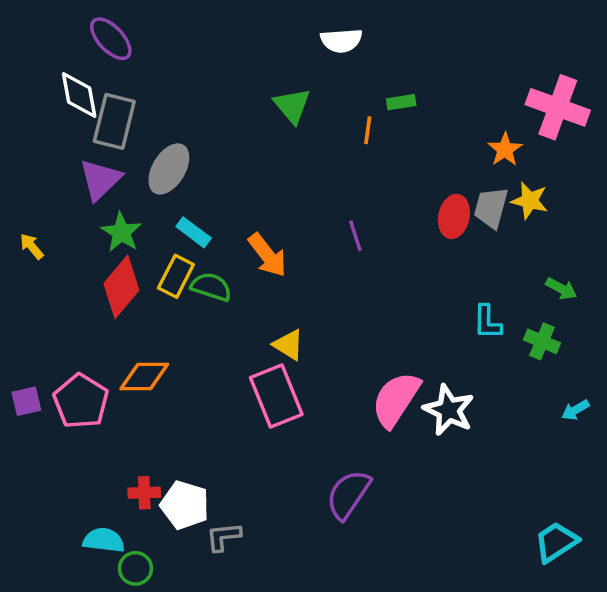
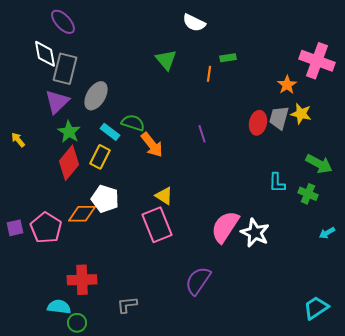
white semicircle: (341, 40) -> (194, 23), turned 30
green semicircle: (211, 287) -> (133, 123), moved
green arrow: (561, 289) -> (319, 164), size x1.5
red cross: (144, 493) -> (82, 280), size x1.6
white pentagon: (185, 505) -> (105, 199), moved

